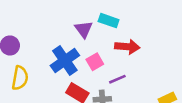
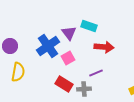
blue cross: (65, 60) -> (48, 46), moved
pink square: (95, 62) -> (68, 58), moved

